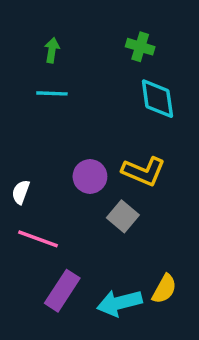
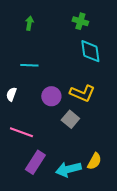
cyan line: (52, 93) -> (29, 65), moved
white semicircle: (21, 192) -> (11, 94), moved

